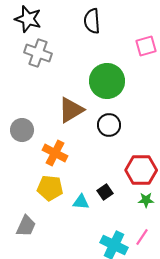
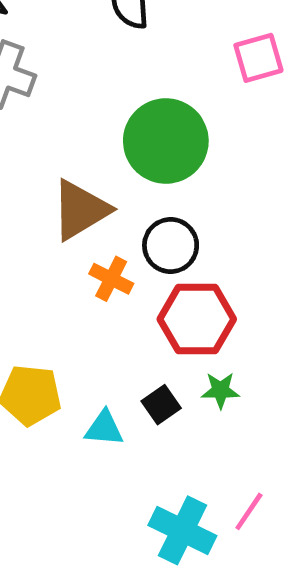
orange cross: (55, 153) -> (111, 279), moved, size x0.7
red hexagon: (141, 170) -> (197, 319), moved
green star: (146, 200) -> (220, 390), moved

